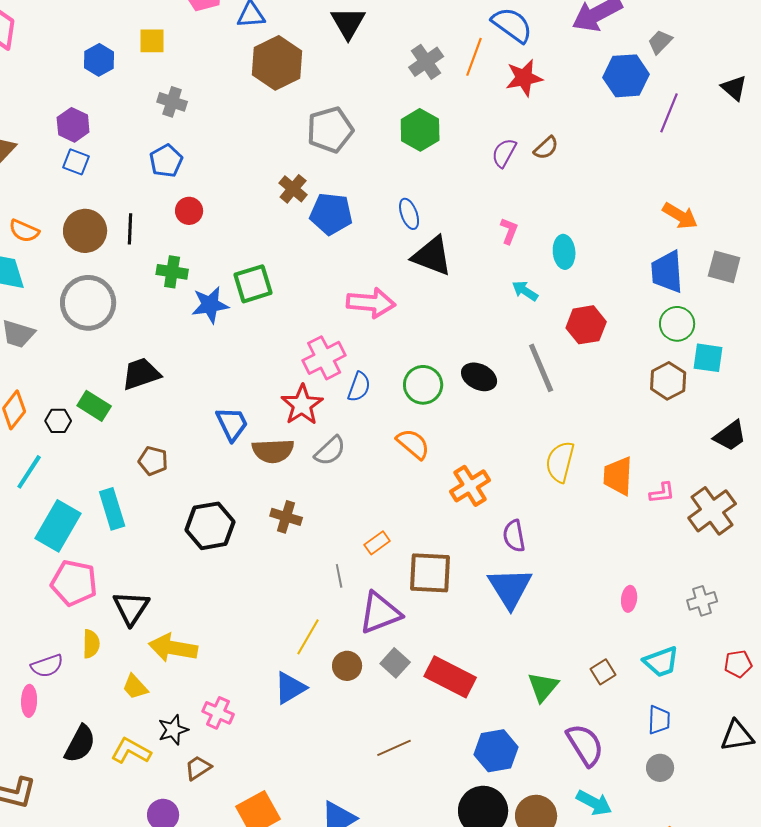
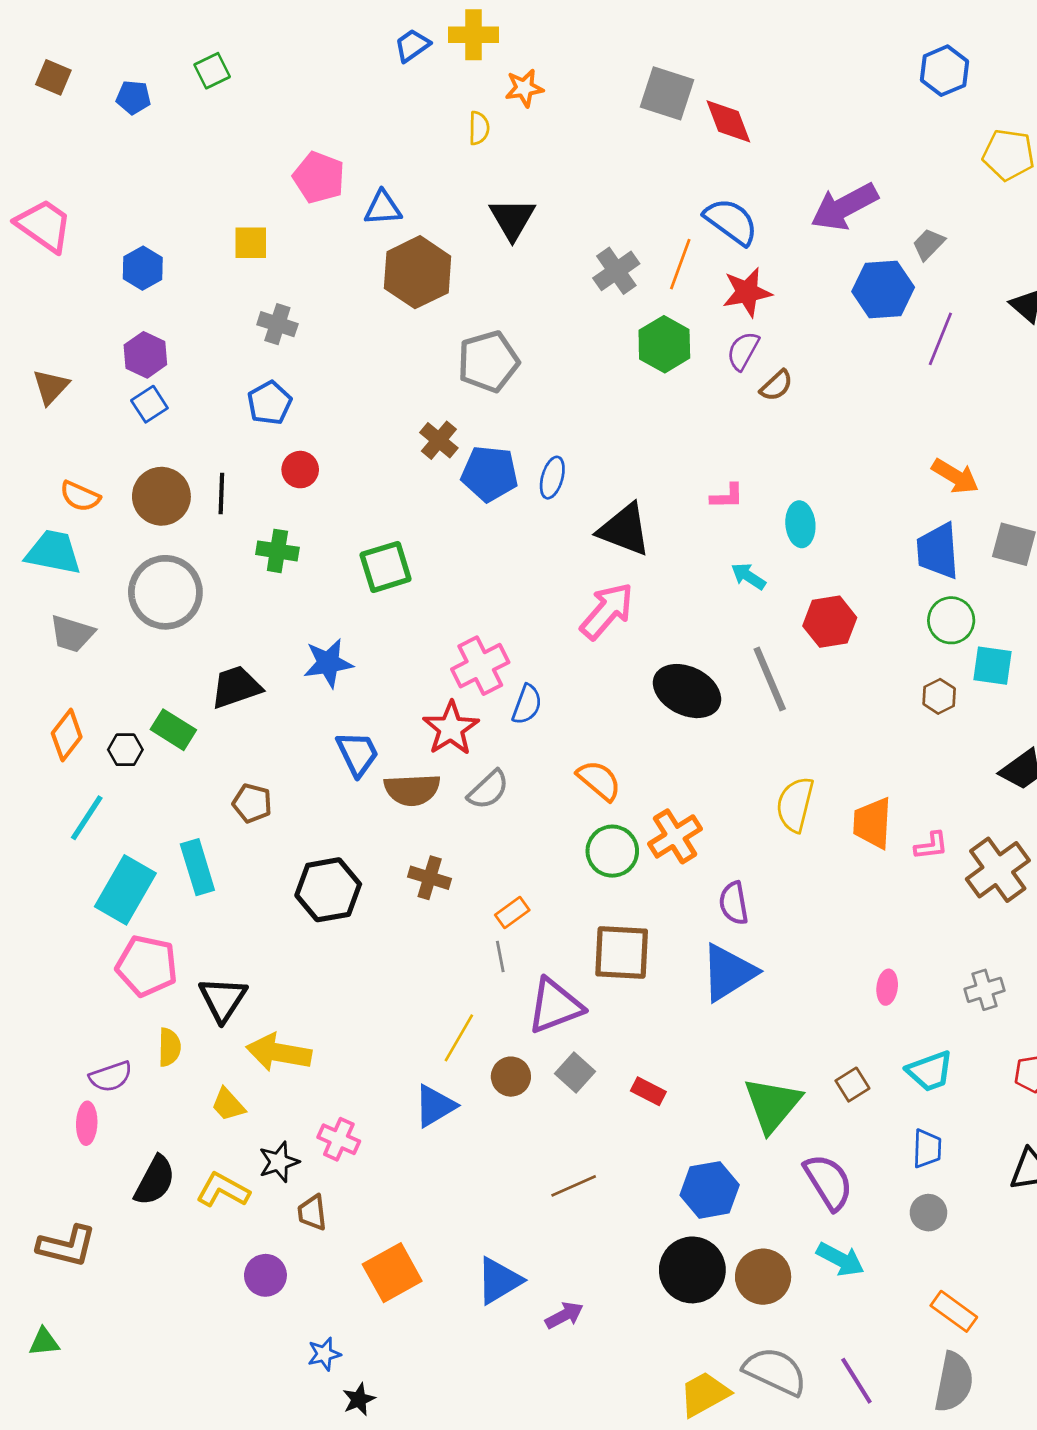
blue hexagon: (99, 60) -> (143, 268), moved
green hexagon: (420, 130) -> (664, 344), moved
purple semicircle: (504, 153) -> (743, 351), moved
blue square: (76, 162) -> (149, 404), turned 36
blue ellipse: (409, 214) -> (552, 478), moved, turned 36
pink L-shape: (509, 231) -> (727, 496), turned 68
pink arrow: (371, 303) -> (607, 611), moved, turned -54
blue star: (210, 305) -> (328, 663), moved
black ellipse: (479, 377) -> (687, 691), size x1.4
brown hexagon: (668, 381) -> (939, 696), size x0.7
green circle: (423, 385) -> (612, 851), moved
orange rectangle: (377, 543) -> (512, 912), moved
blue triangle: (510, 588) -> (728, 972), turned 30
red rectangle: (450, 677) -> (648, 1091), size x0.5
green triangle: (543, 687) -> (772, 1105), size x1.4
brown trapezoid: (198, 768) -> (312, 1213), turned -64

